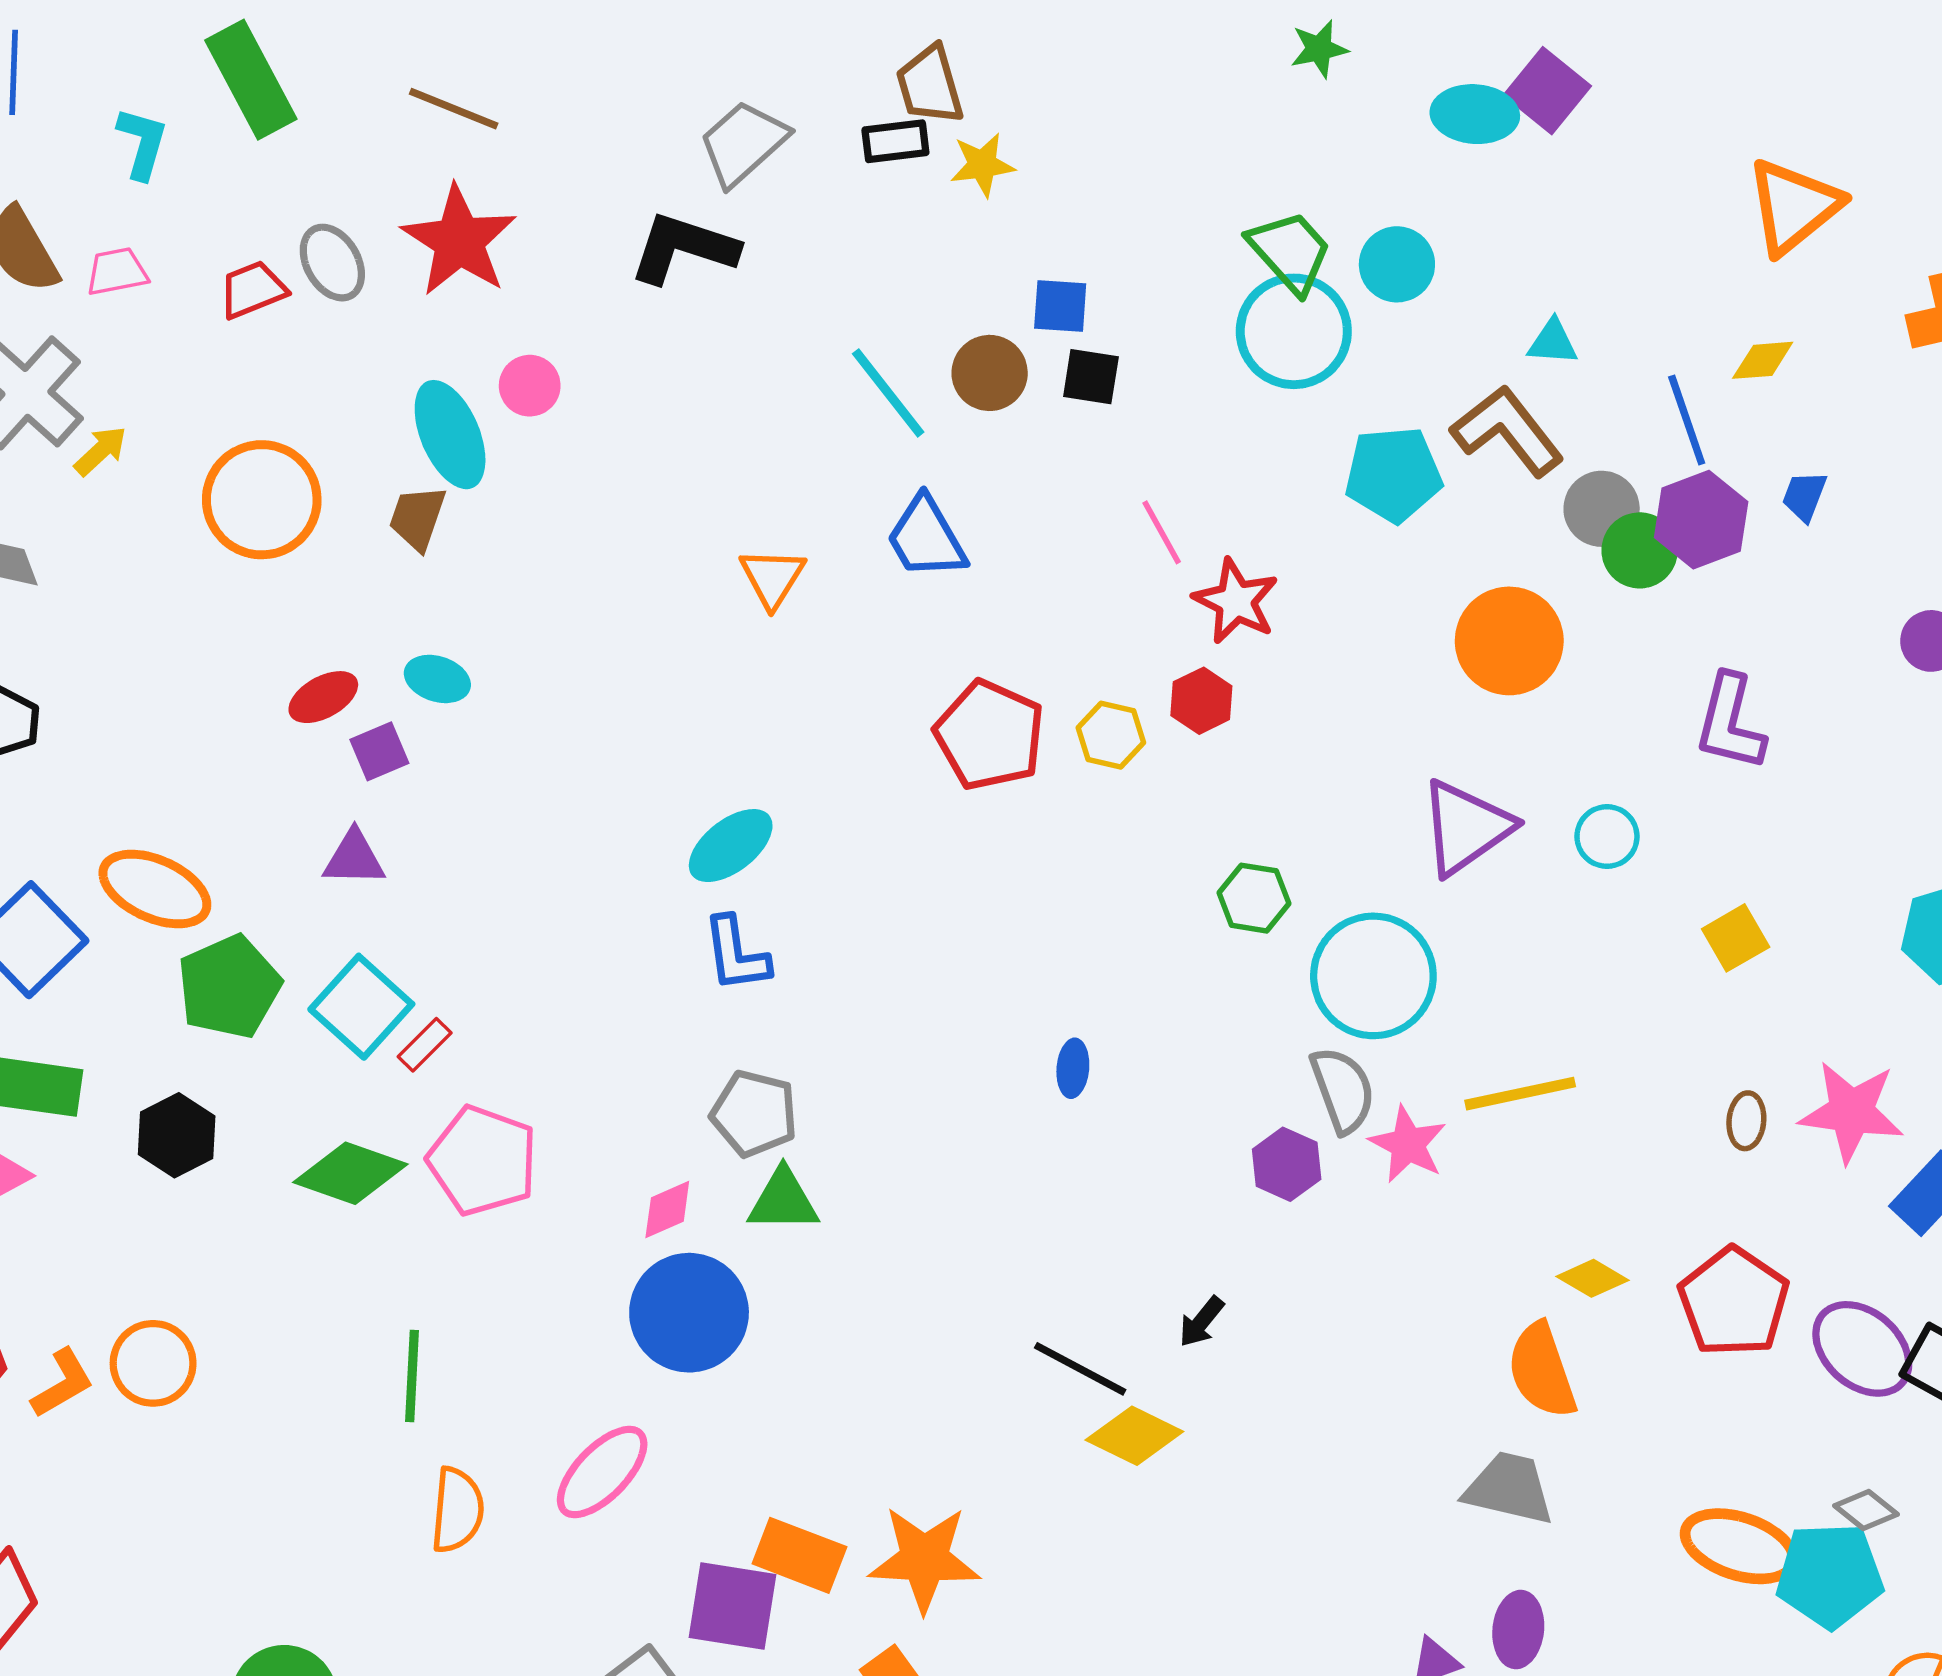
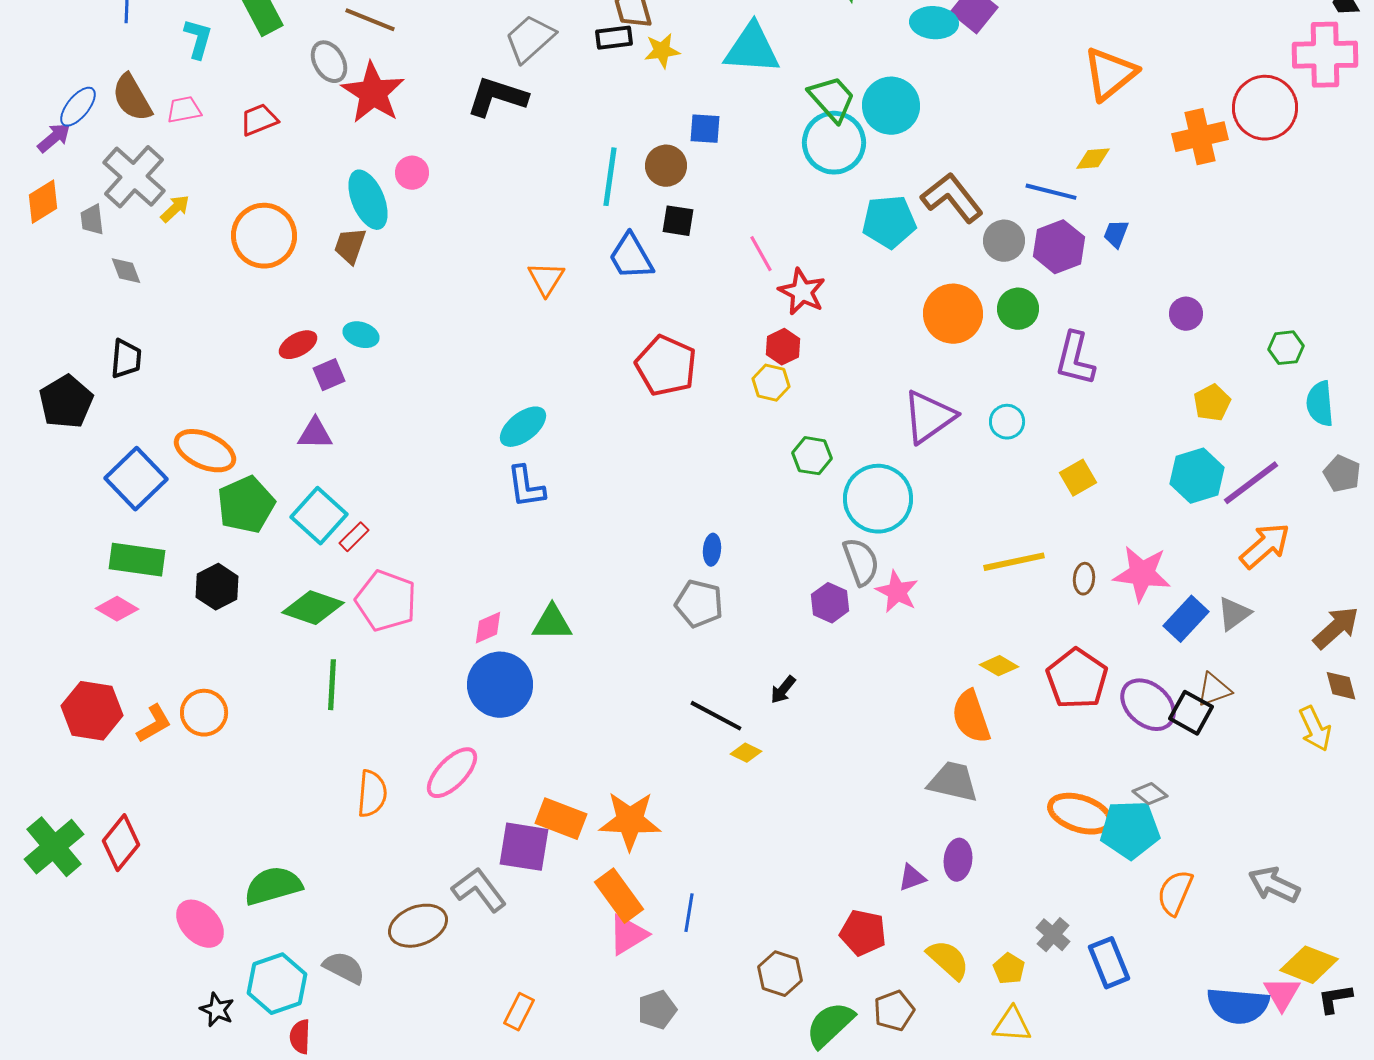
gray ellipse: (332, 263) -> (329, 62), moved
cyan circle: (1397, 264) -> (891, 106), size x1.4
cyan triangle: (1553, 342) -> (752, 49), moved, size x2.0
black square: (1091, 377) -> (678, 221), moved
cyan line: (888, 393) -> (610, 177), turned 46
blue line: (1687, 420) -> (1051, 192), turned -57
green circle: (1640, 550) -> (1018, 309), moved
yellow hexagon: (1111, 735) -> (771, 383), moved
yellow line: (1520, 1094) -> (1014, 562), moved
gray pentagon: (754, 1114) -> (699, 604), moved
green line: (412, 1376) -> (332, 685), moved
yellow diamond: (1134, 1436) -> (746, 753), size x0.6

